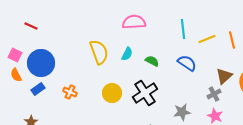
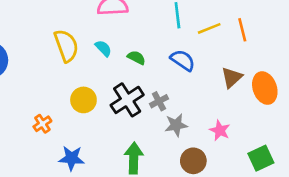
cyan semicircle: (127, 54) -> (103, 48), turned -72
orange cross: (70, 92) -> (42, 124), moved, turned 32
gray cross: (214, 94) -> (159, 101), moved

